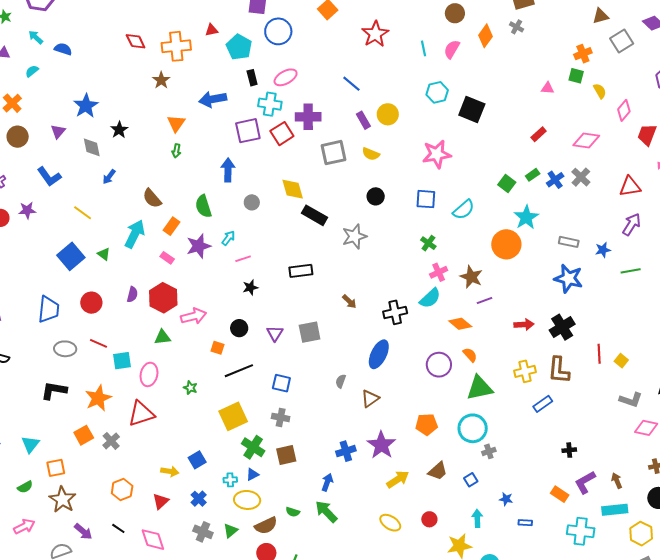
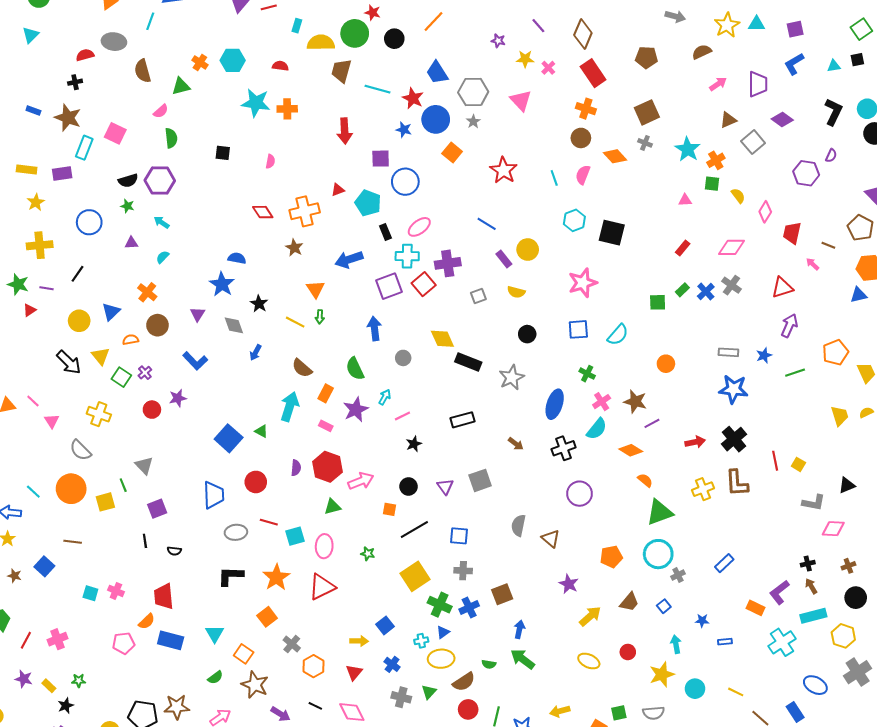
orange diamond: (486, 36) -> (615, 156), turned -70
blue semicircle: (63, 49) -> (237, 258), moved
gray square: (333, 153) -> (478, 296), size x0.6
green square: (507, 184) -> (658, 302), turned -30
yellow line: (83, 213) -> (295, 322), moved
cyan star: (526, 217) -> (688, 149), moved
orange circle: (506, 244) -> (666, 364), size x0.6
blue ellipse: (379, 354) -> (555, 404), moved
purple circle: (439, 365) -> (580, 494), moved
gray semicircle: (341, 381) -> (518, 525), size x1.5
brown triangle: (370, 398) -> (551, 539), turned -36
blue rectangle: (543, 404) -> (724, 563), moved
gray cross: (111, 441) -> (292, 644), moved
purple star: (381, 445) -> (569, 584), size x0.7
black cross: (569, 450) -> (808, 564), moved
blue cross: (346, 451) -> (469, 608), moved
brown square: (286, 455) -> (502, 594), moved
orange square: (56, 468) -> (244, 654), turned -36
cyan cross: (581, 531) -> (782, 642), turned -32

